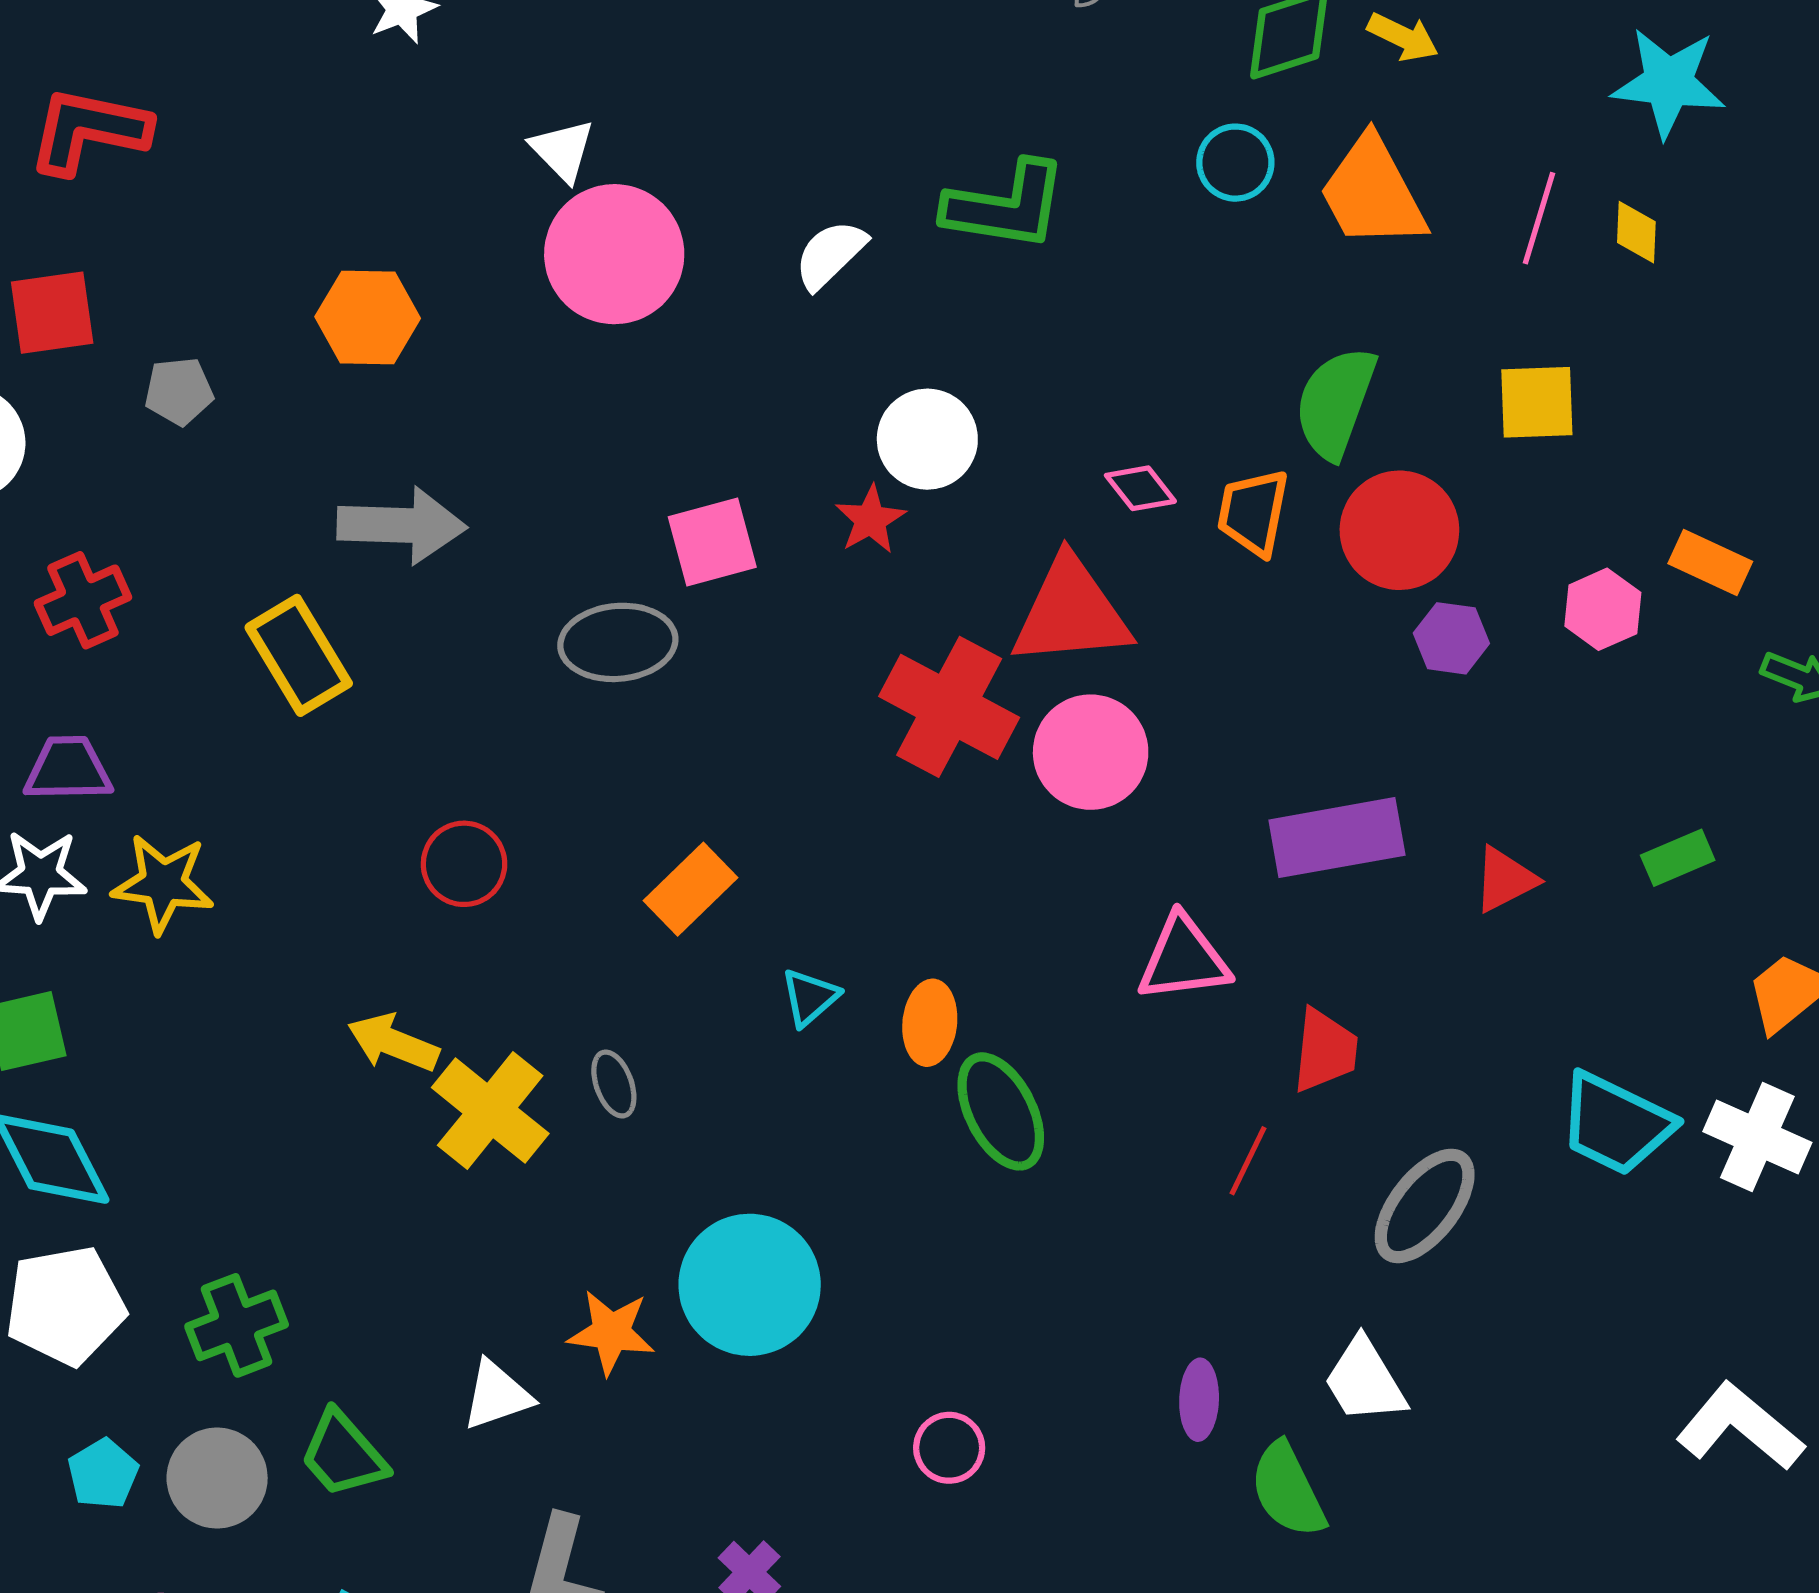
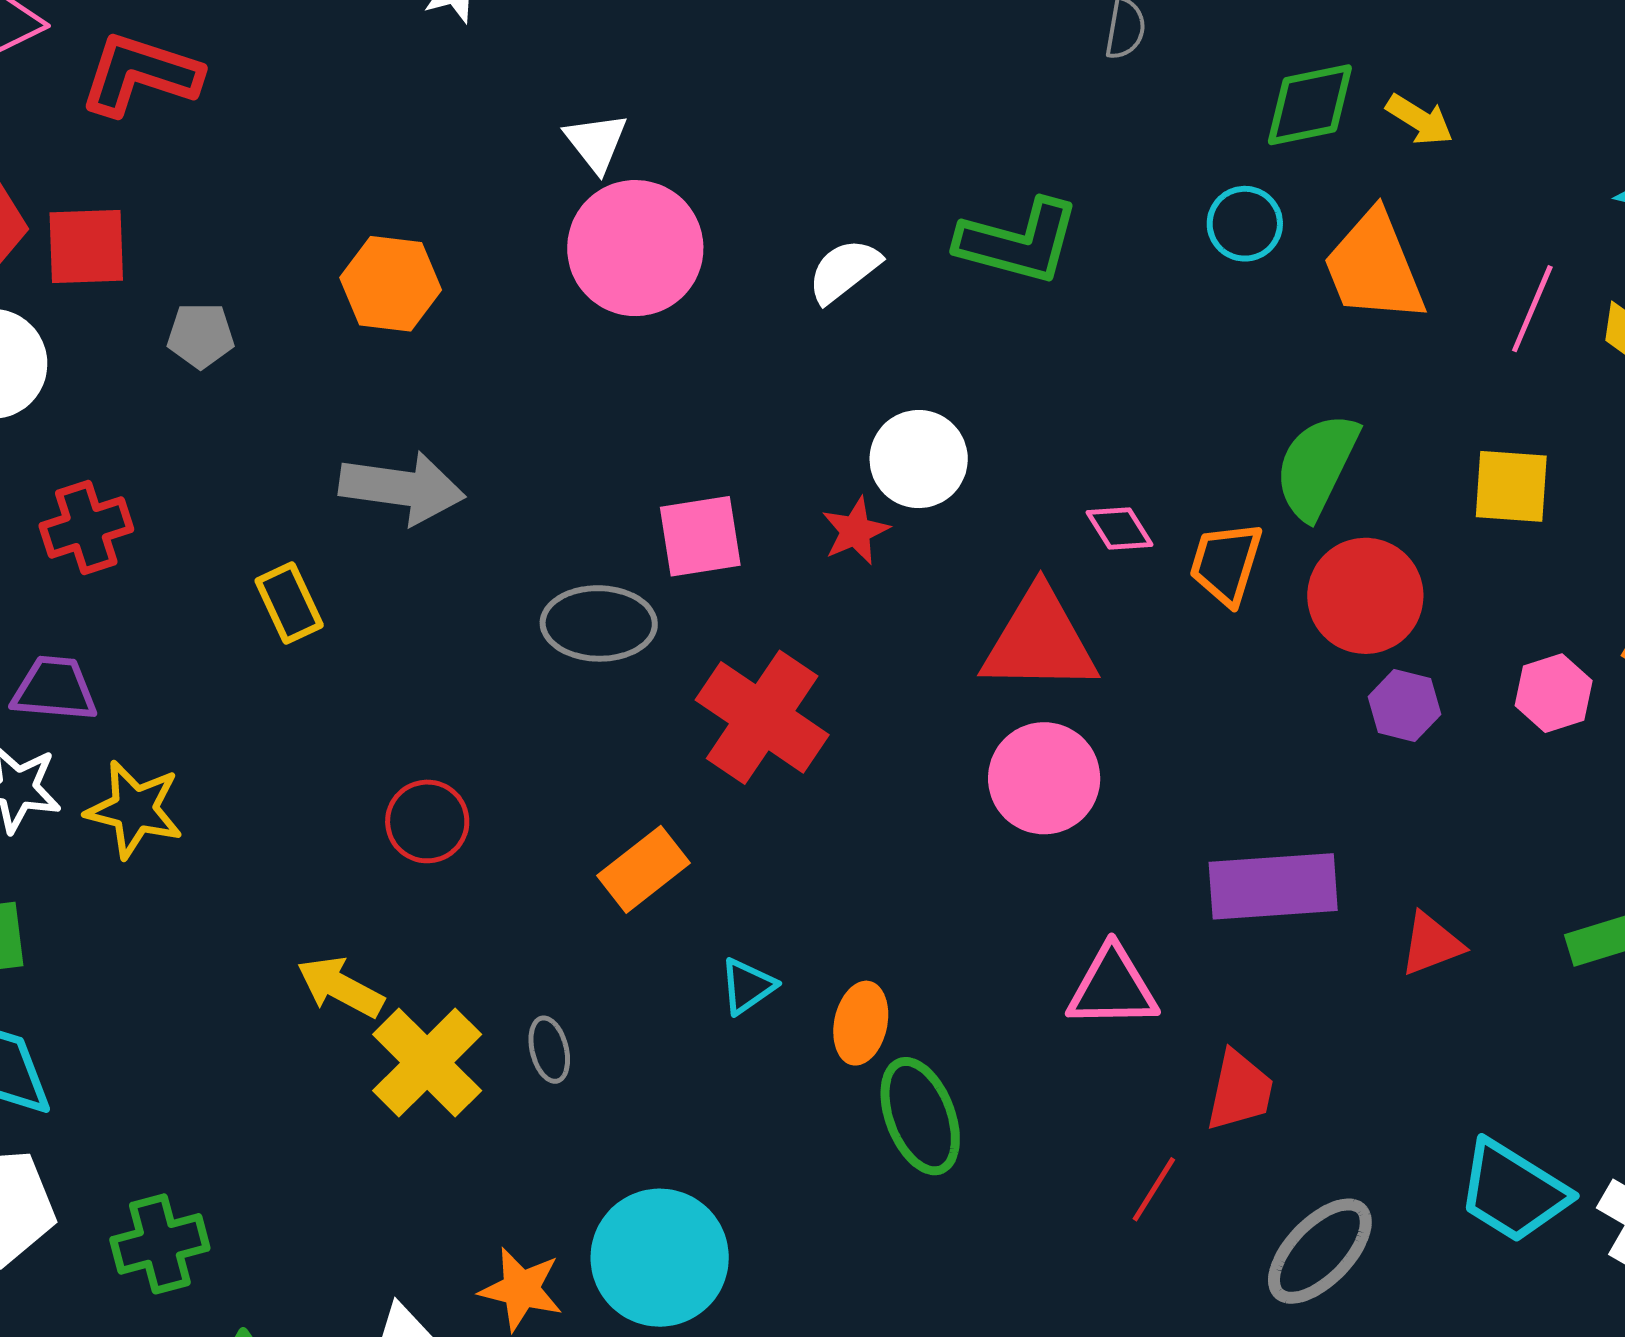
yellow rectangle: (299, 655) -> (289, 603), size x0.7
red cross: (949, 707) -> (762, 717), moved

